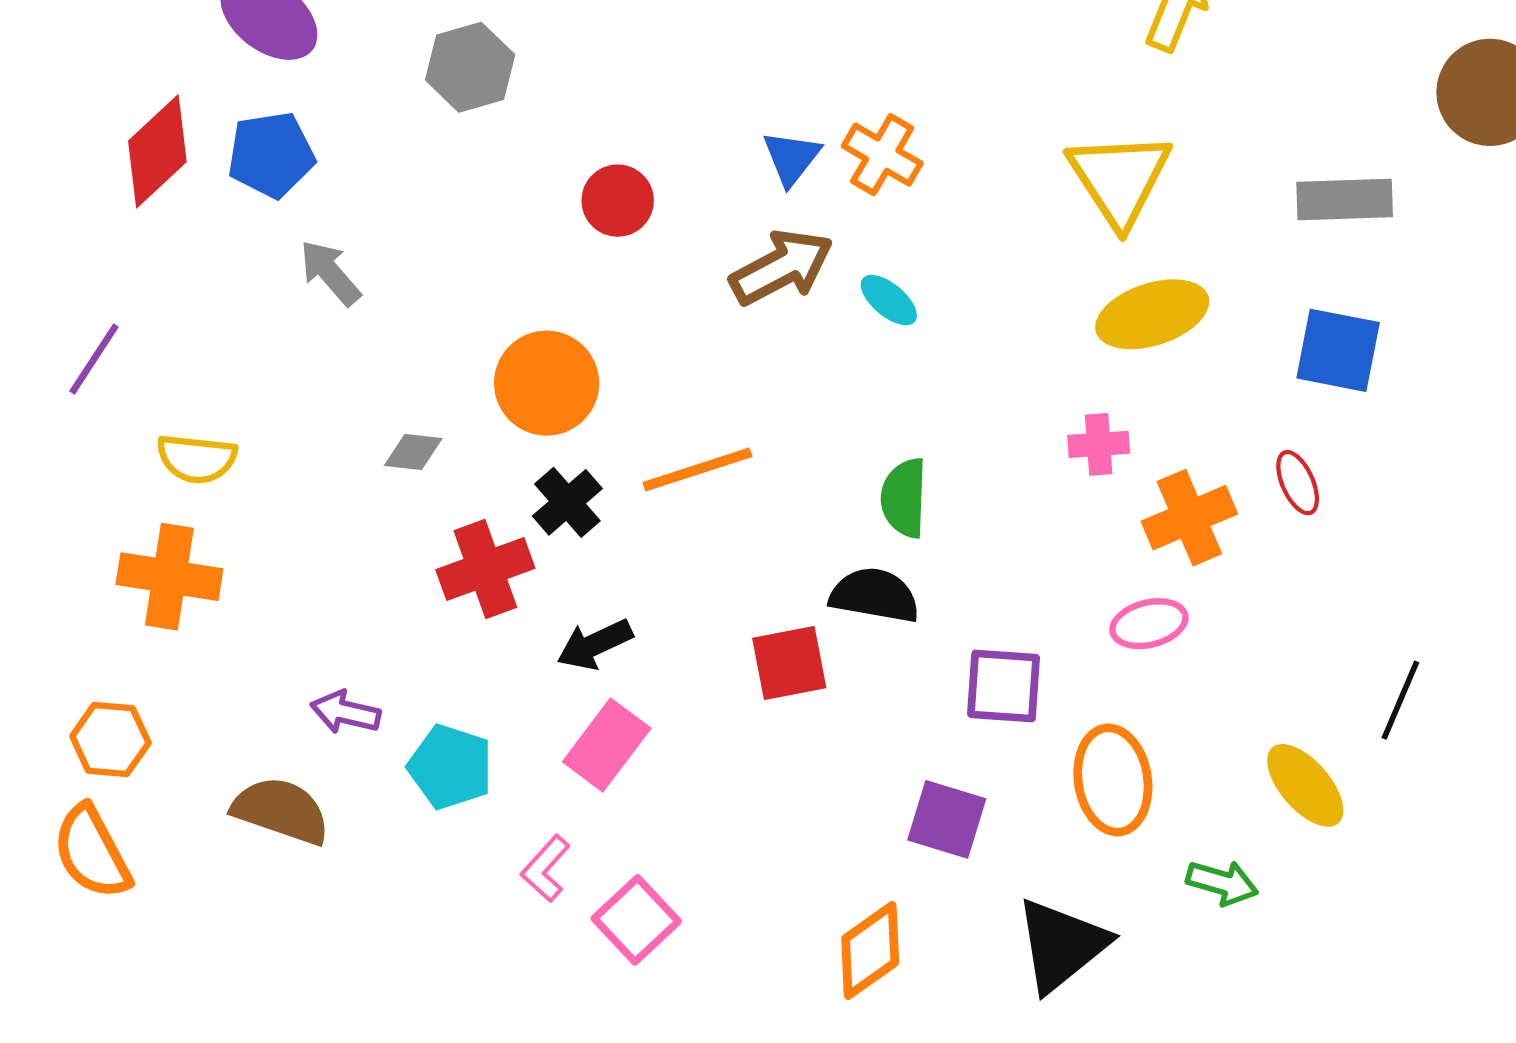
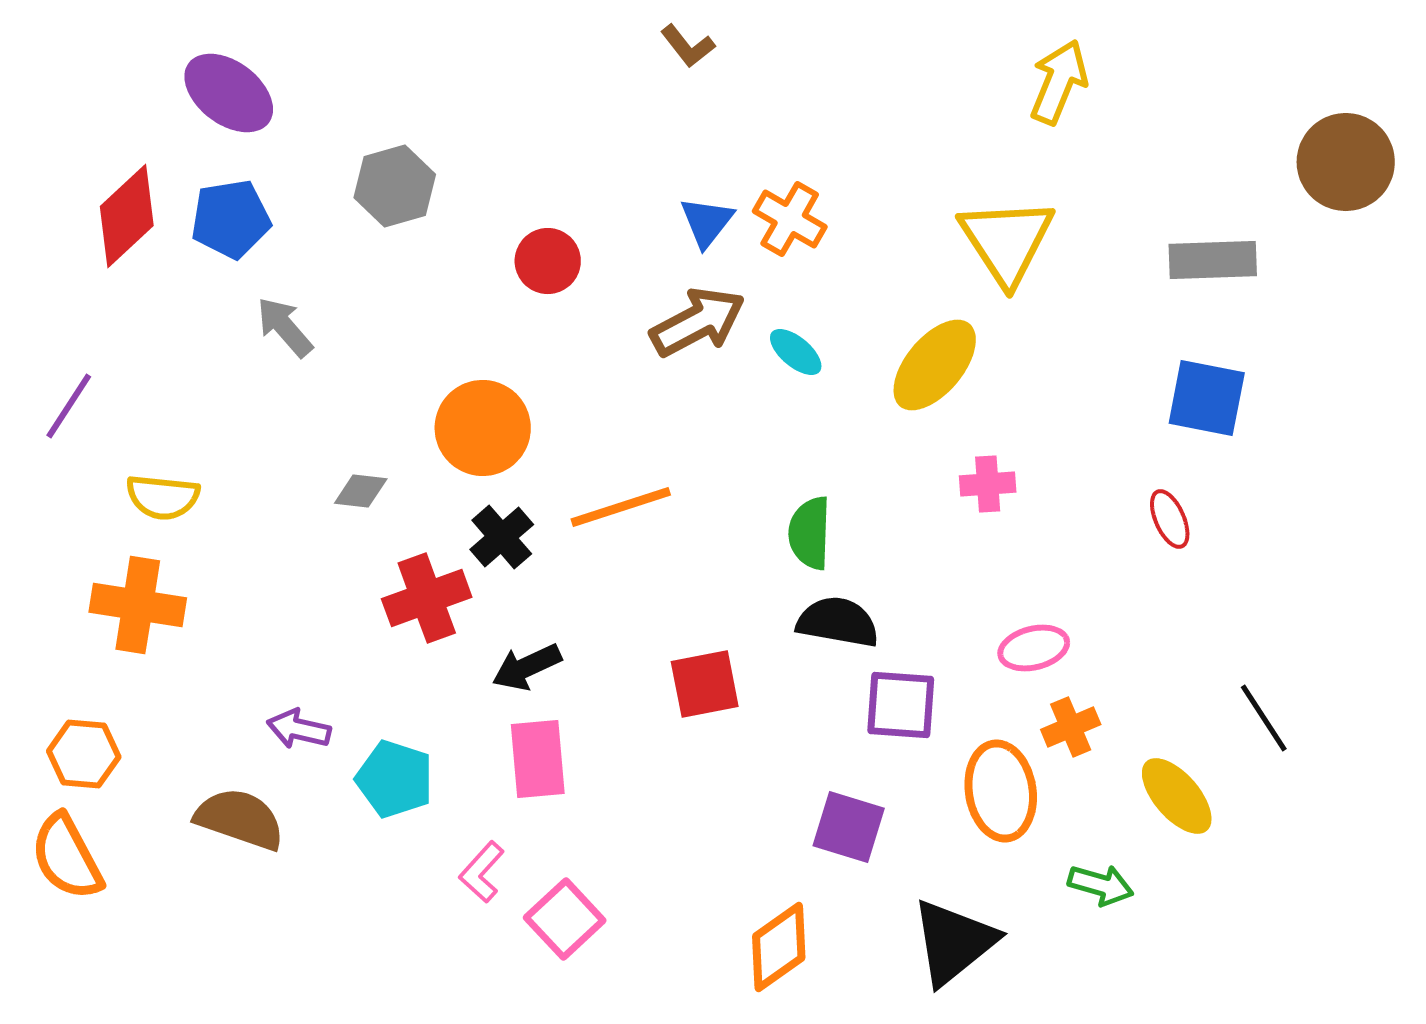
gray hexagon: (470, 67) -> (395, 186), moved
yellow ellipse: (1152, 314) -> (935, 365), moved, turned -32
orange cross: (1189, 518) -> (1071, 727), moved, size x0.7
black semicircle: (875, 595) -> (838, 622), moved
black line: (1400, 700) -> (1264, 718), turned -56
pink rectangle: (607, 745) -> (538, 759), turned -42

